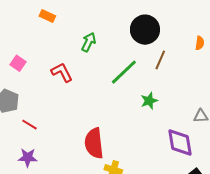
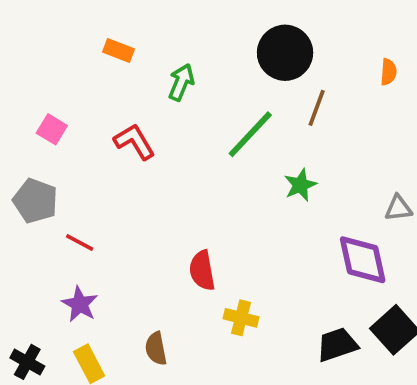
orange rectangle: (47, 16) -> (119, 51), moved
red semicircle: (94, 143) -> (202, 270), size x0.7
purple star: (28, 158) -> (80, 304), turned 30

